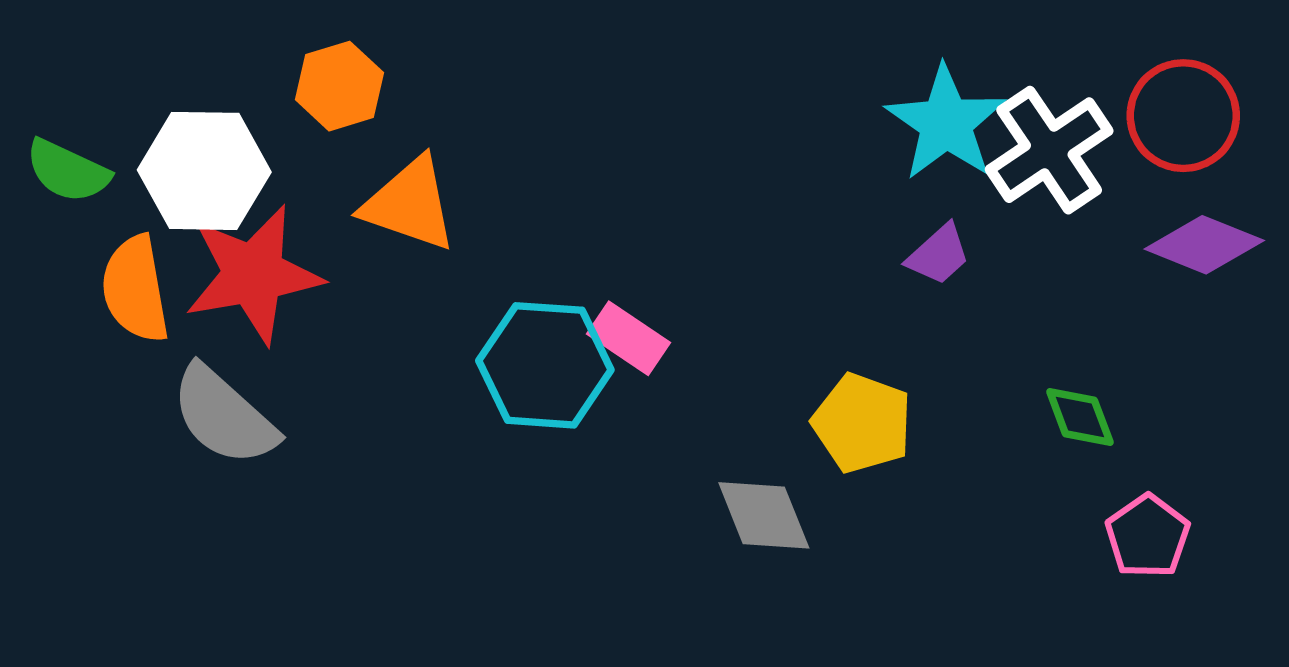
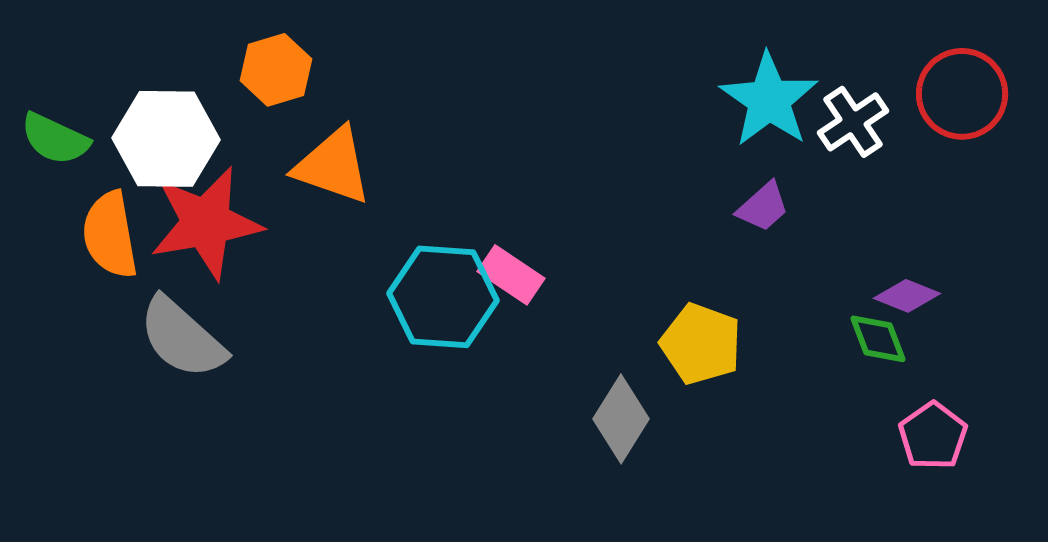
white cross: (1049, 150) -> (853, 122), size x0.7
purple diamond: (1204, 245) -> (907, 296), moved, size x0.7
gray diamond: (764, 515) -> (621, 419), turned 54

